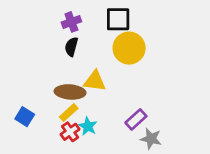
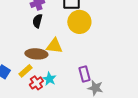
yellow rectangle: (69, 113) -> (25, 71), moved
purple rectangle: (136, 119) -> (84, 74), turned -63

